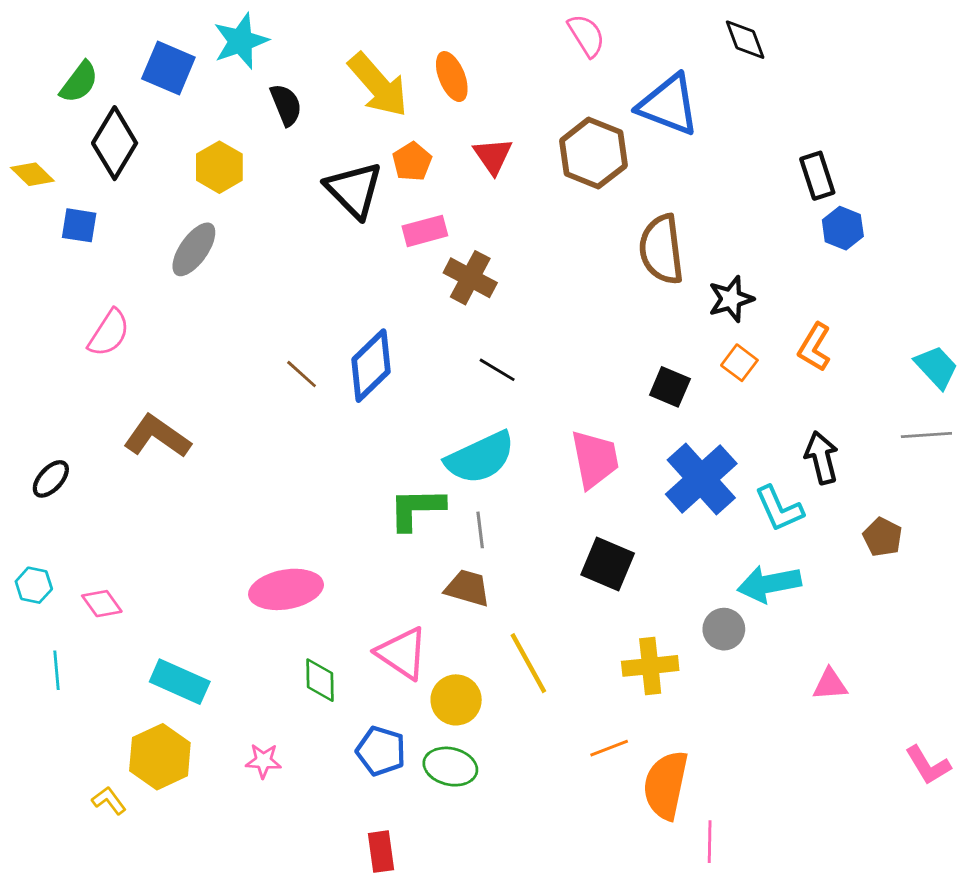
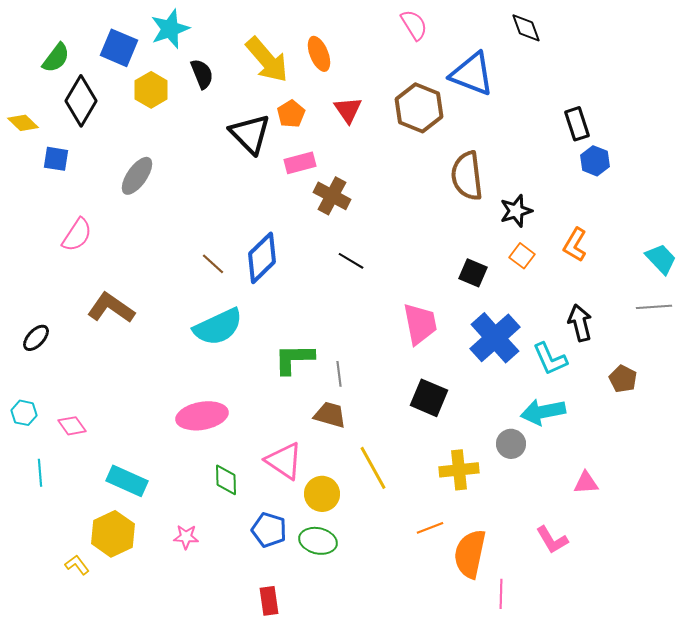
yellow hexagon: (219, 167) -> (151, 90), moved
cyan semicircle: (480, 458) -> (218, 327), moved
pink L-shape: (928, 765) -> (552, 540), moved

